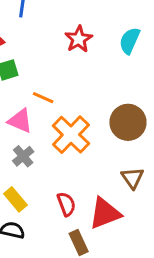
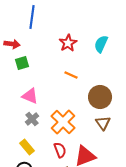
orange line: (43, 98) -> (71, 75), moved
orange cross: (71, 135) -> (63, 122), moved
brown triangle: (133, 178) -> (103, 123), moved

